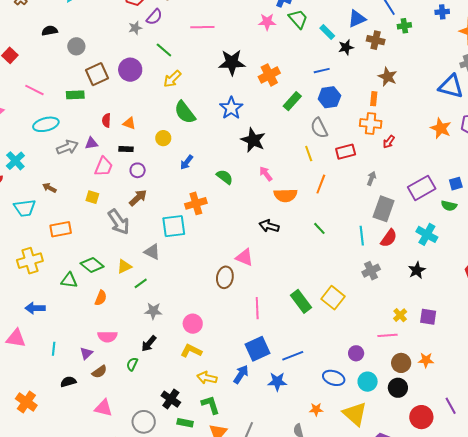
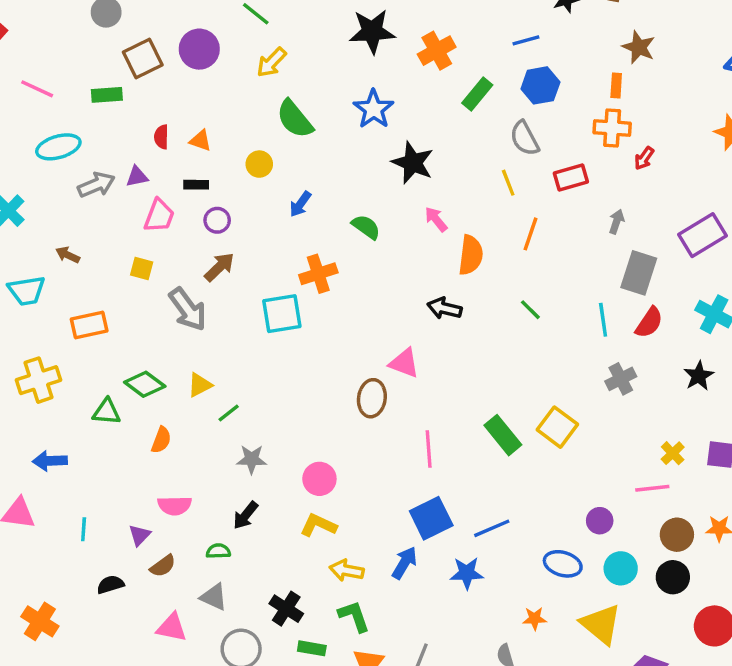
orange semicircle: (285, 195) -> (471, 255), turned -80
gray triangle: (152, 252) -> (214, 597), moved
green semicircle: (132, 364) -> (218, 551), turned 64

